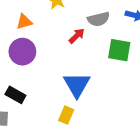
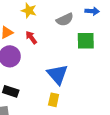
red arrow: (77, 36) -> (31, 37), moved, turned -72

